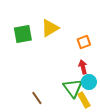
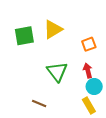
green triangle: (73, 88) -> (57, 72), moved
brown line: (37, 98) -> (39, 103), turned -32

